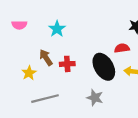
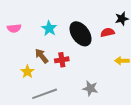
red semicircle: (122, 48) -> (107, 32), moved
black ellipse: (104, 67) -> (80, 34), moved

